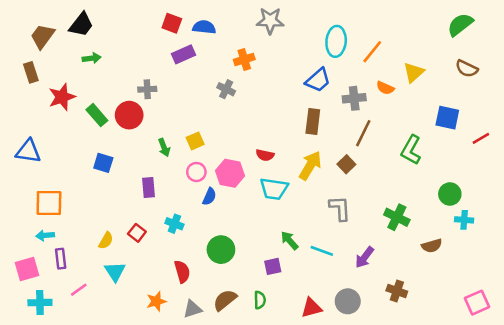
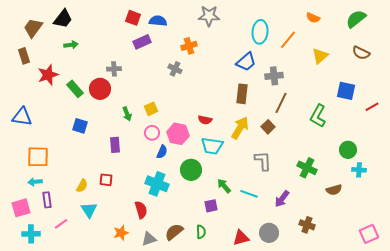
orange semicircle: (385, 88) -> (313, 18), moved
cyan cross: (174, 224) -> (157, 184), moved, size x1.6
red square: (137, 233) -> (106, 180), turned -32
green circle: (221, 250) -> (191, 170), moved

